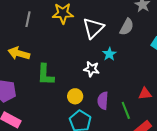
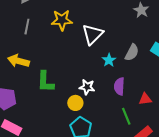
gray semicircle: (127, 27) -> (132, 52), moved
white star: (91, 69) -> (87, 87), moved
purple semicircle: (103, 101) -> (119, 86), moved

